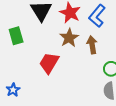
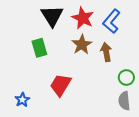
green rectangle: (16, 36) -> (39, 48), moved
red trapezoid: (49, 63) -> (61, 85), moved

